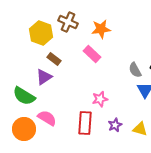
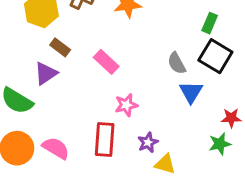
pink rectangle: (92, 54) -> (106, 62), moved
pink semicircle: (47, 118) -> (56, 148), moved
yellow triangle: (140, 129) -> (165, 164), moved

